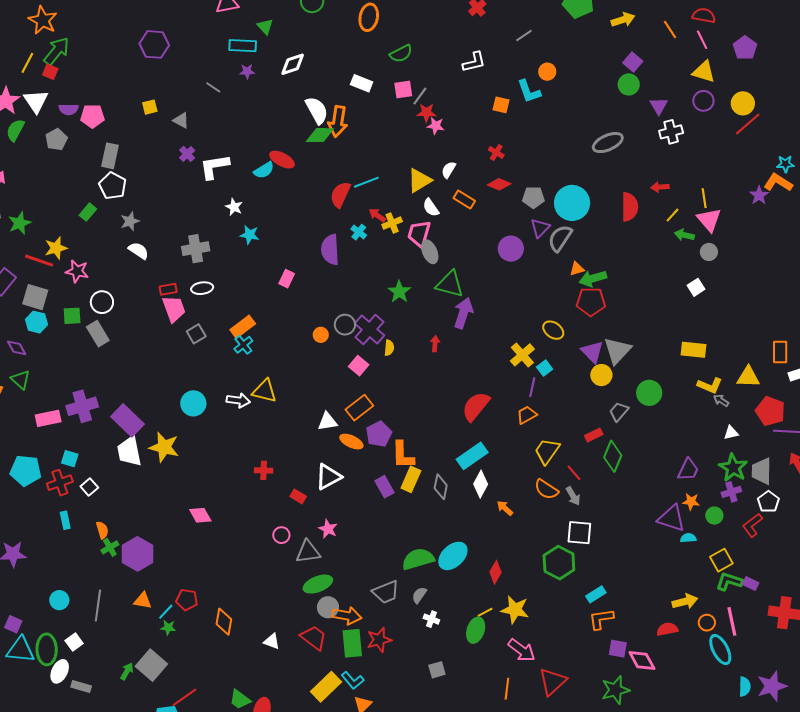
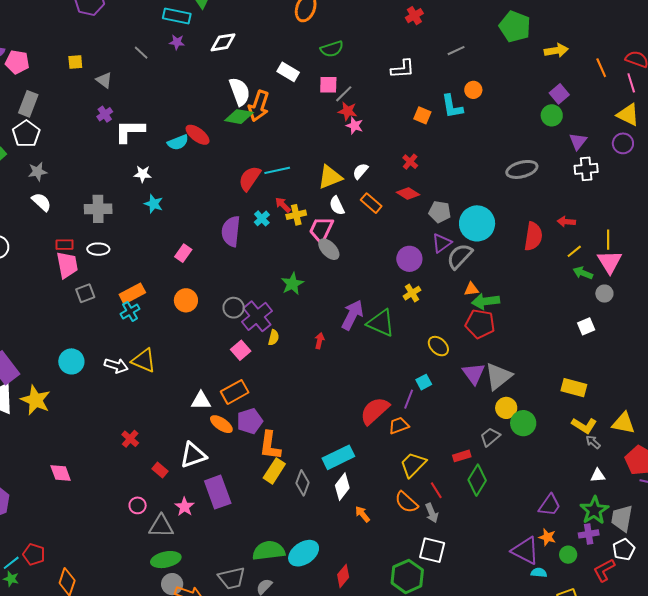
white star: (234, 207) -> (143, 174), turned -30
gray ellipse: (430, 252) -> (329, 249), turned -30
green triangle: (450, 284) -> (381, 323), moved
orange circle: (321, 335) -> (186, 300), moved, size x1.5
yellow cross: (522, 355) -> (412, 293), moved, size x0.7
yellow circle: (601, 375) -> (506, 408), moved
red semicircle: (476, 406) -> (375, 411), moved
red cross: (264, 470) -> (130, 439), turned 30
purple rectangle: (385, 487) -> (218, 492), moved, size x1.5

